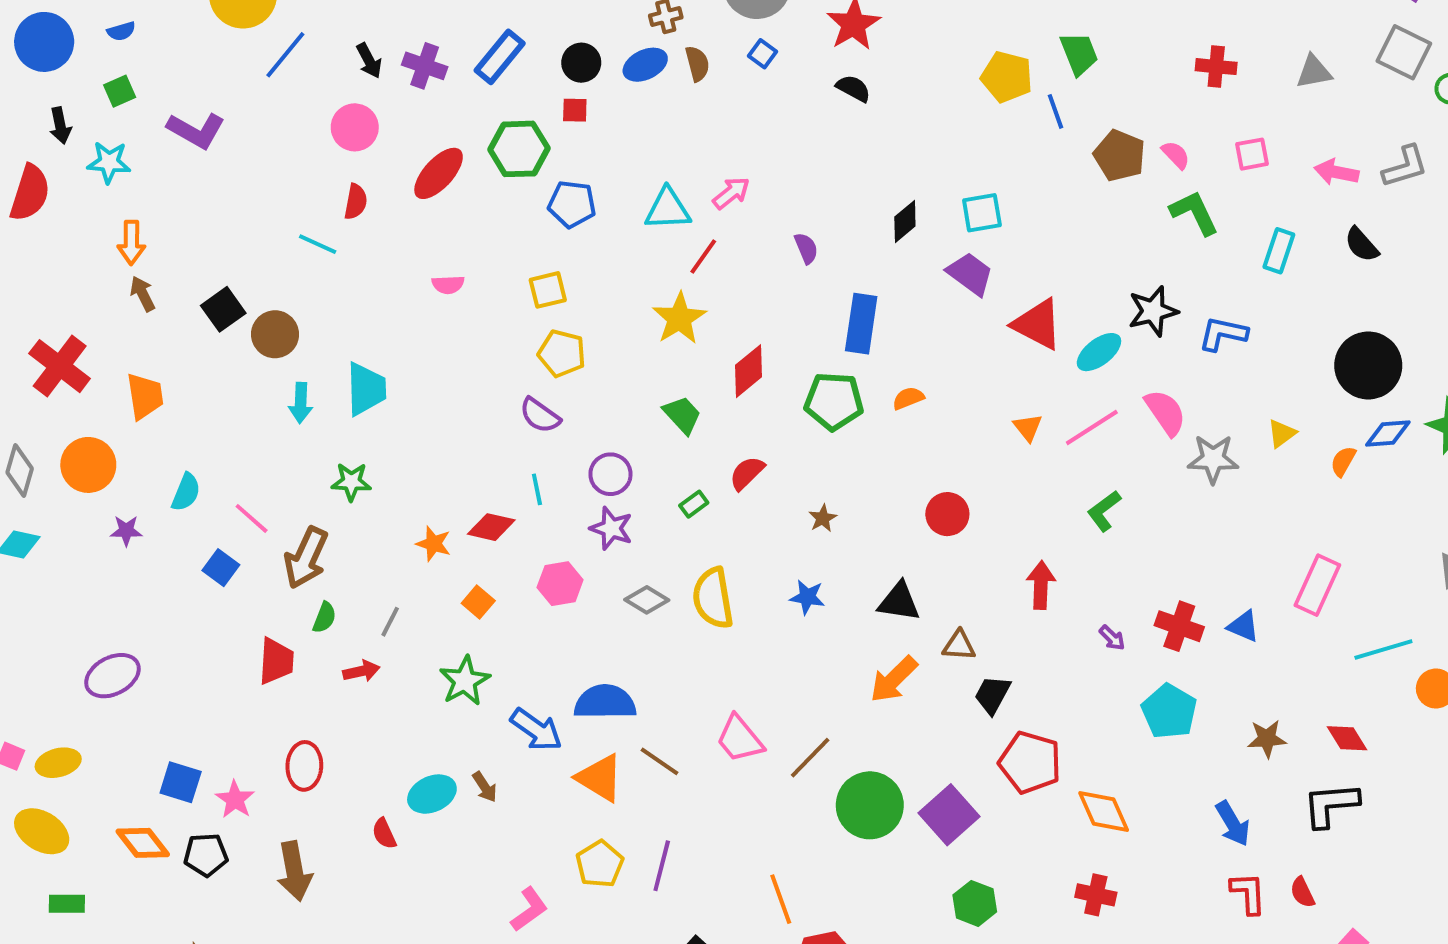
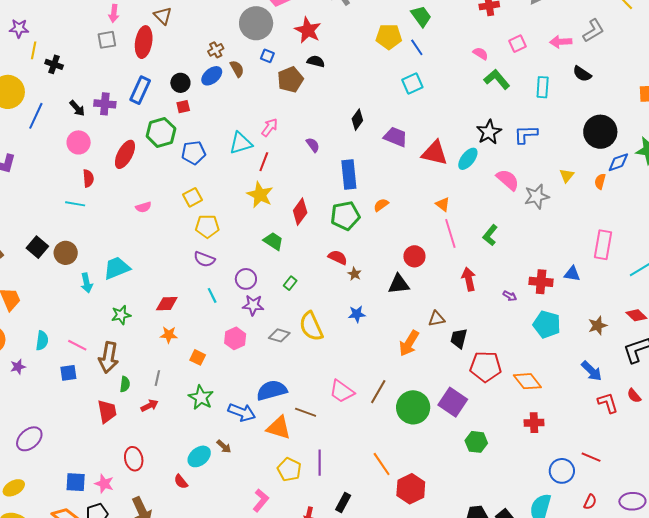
brown pentagon: (1120, 156) -> (290, 80), moved, turned -30
cyan square: (982, 213) -> (412, 84), moved
cyan trapezoid: (366, 389) -> (117, 268), turned -96
pink line: (1092, 428) -> (450, 233), moved, turned -60
red semicircle: (747, 473) -> (338, 257), moved, turned 84
red diamond: (491, 527) -> (167, 304), moved
blue square: (221, 568) -> (68, 373), turned -30
black triangle: (899, 602) -> (399, 284), moved

